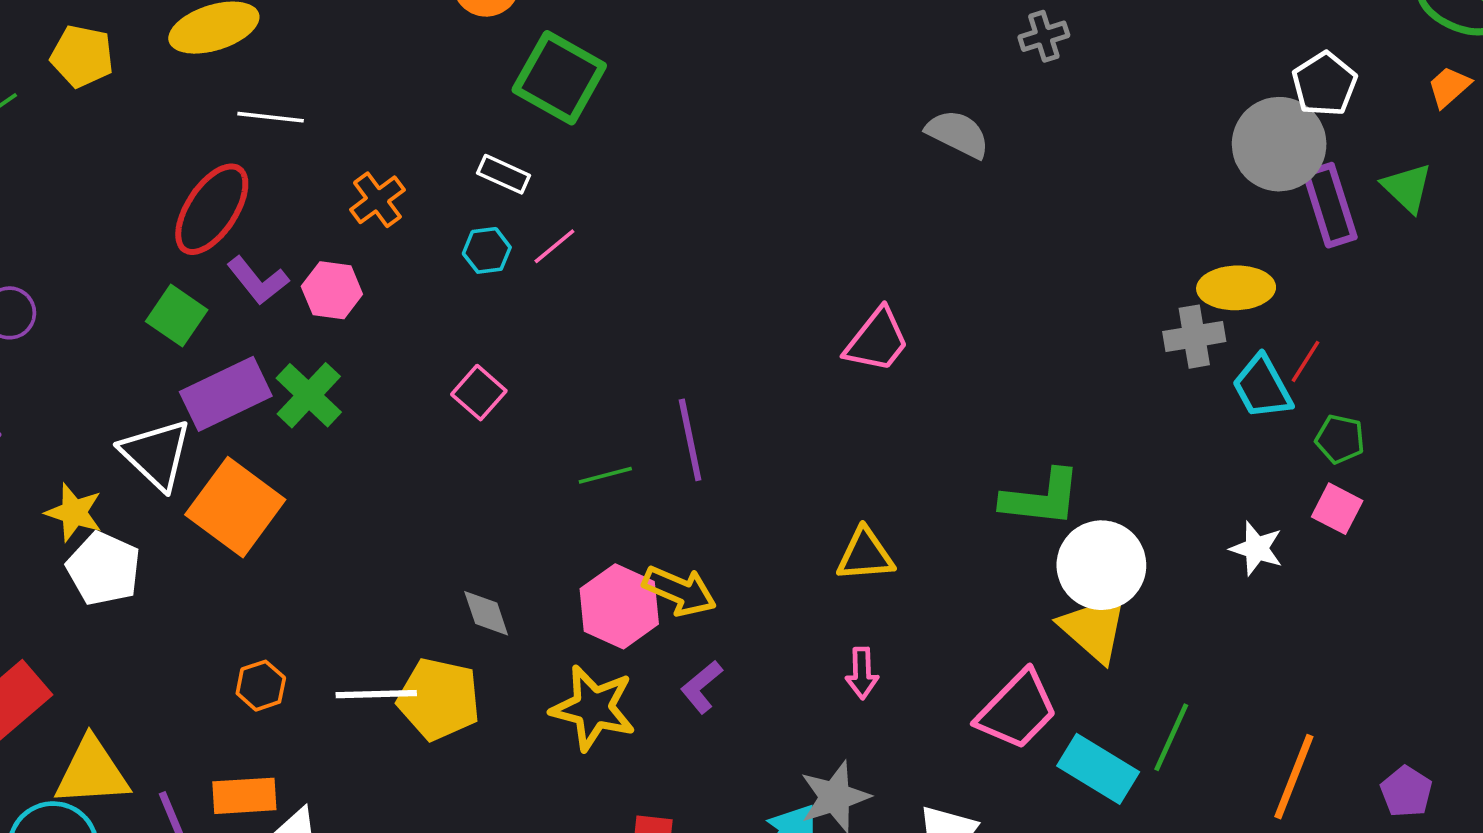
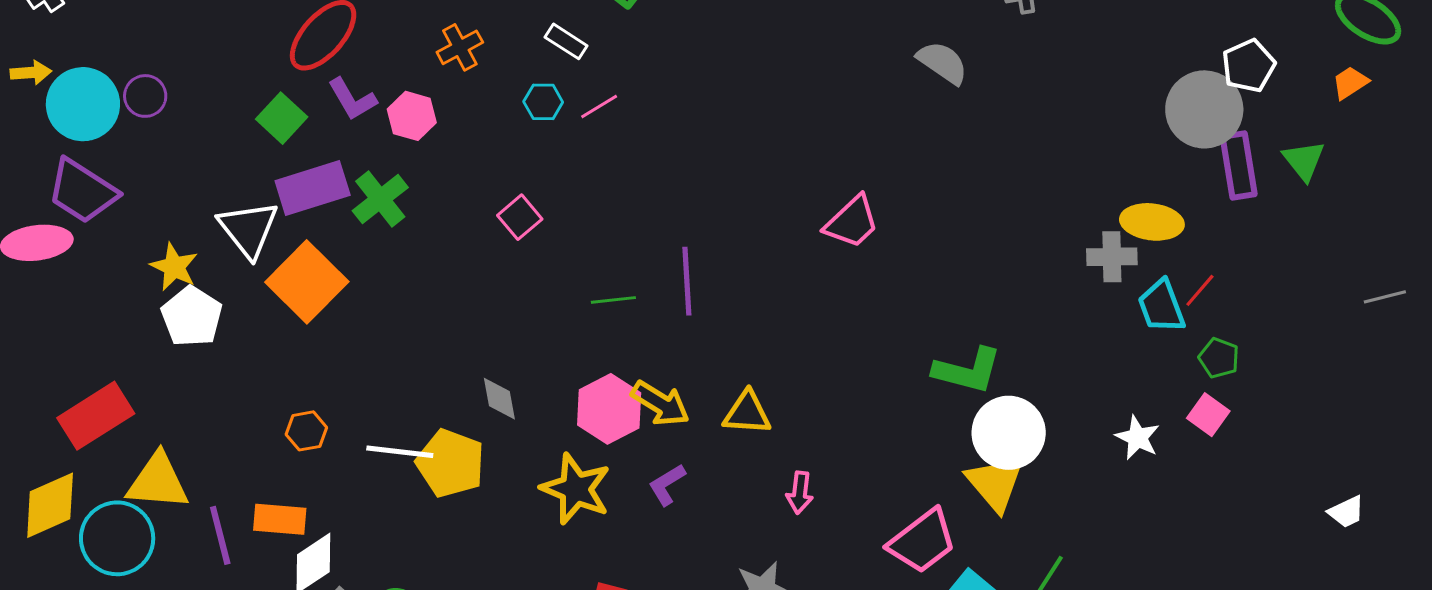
yellow triangle: (865, 555) -> (747, 413), moved

